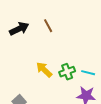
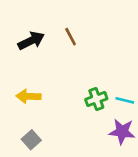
yellow arrow: (44, 70) -> (28, 96), moved, turned -42

